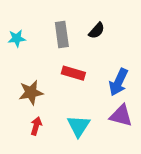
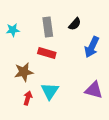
red rectangle: (73, 73) -> (47, 53), moved
blue arrow: (118, 82) -> (92, 47), moved
cyan triangle: (79, 126) -> (50, 91), moved

